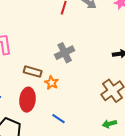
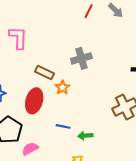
blue line: (58, 119) -> (63, 126), turned -32
green arrow: (109, 124) -> (85, 136), moved

